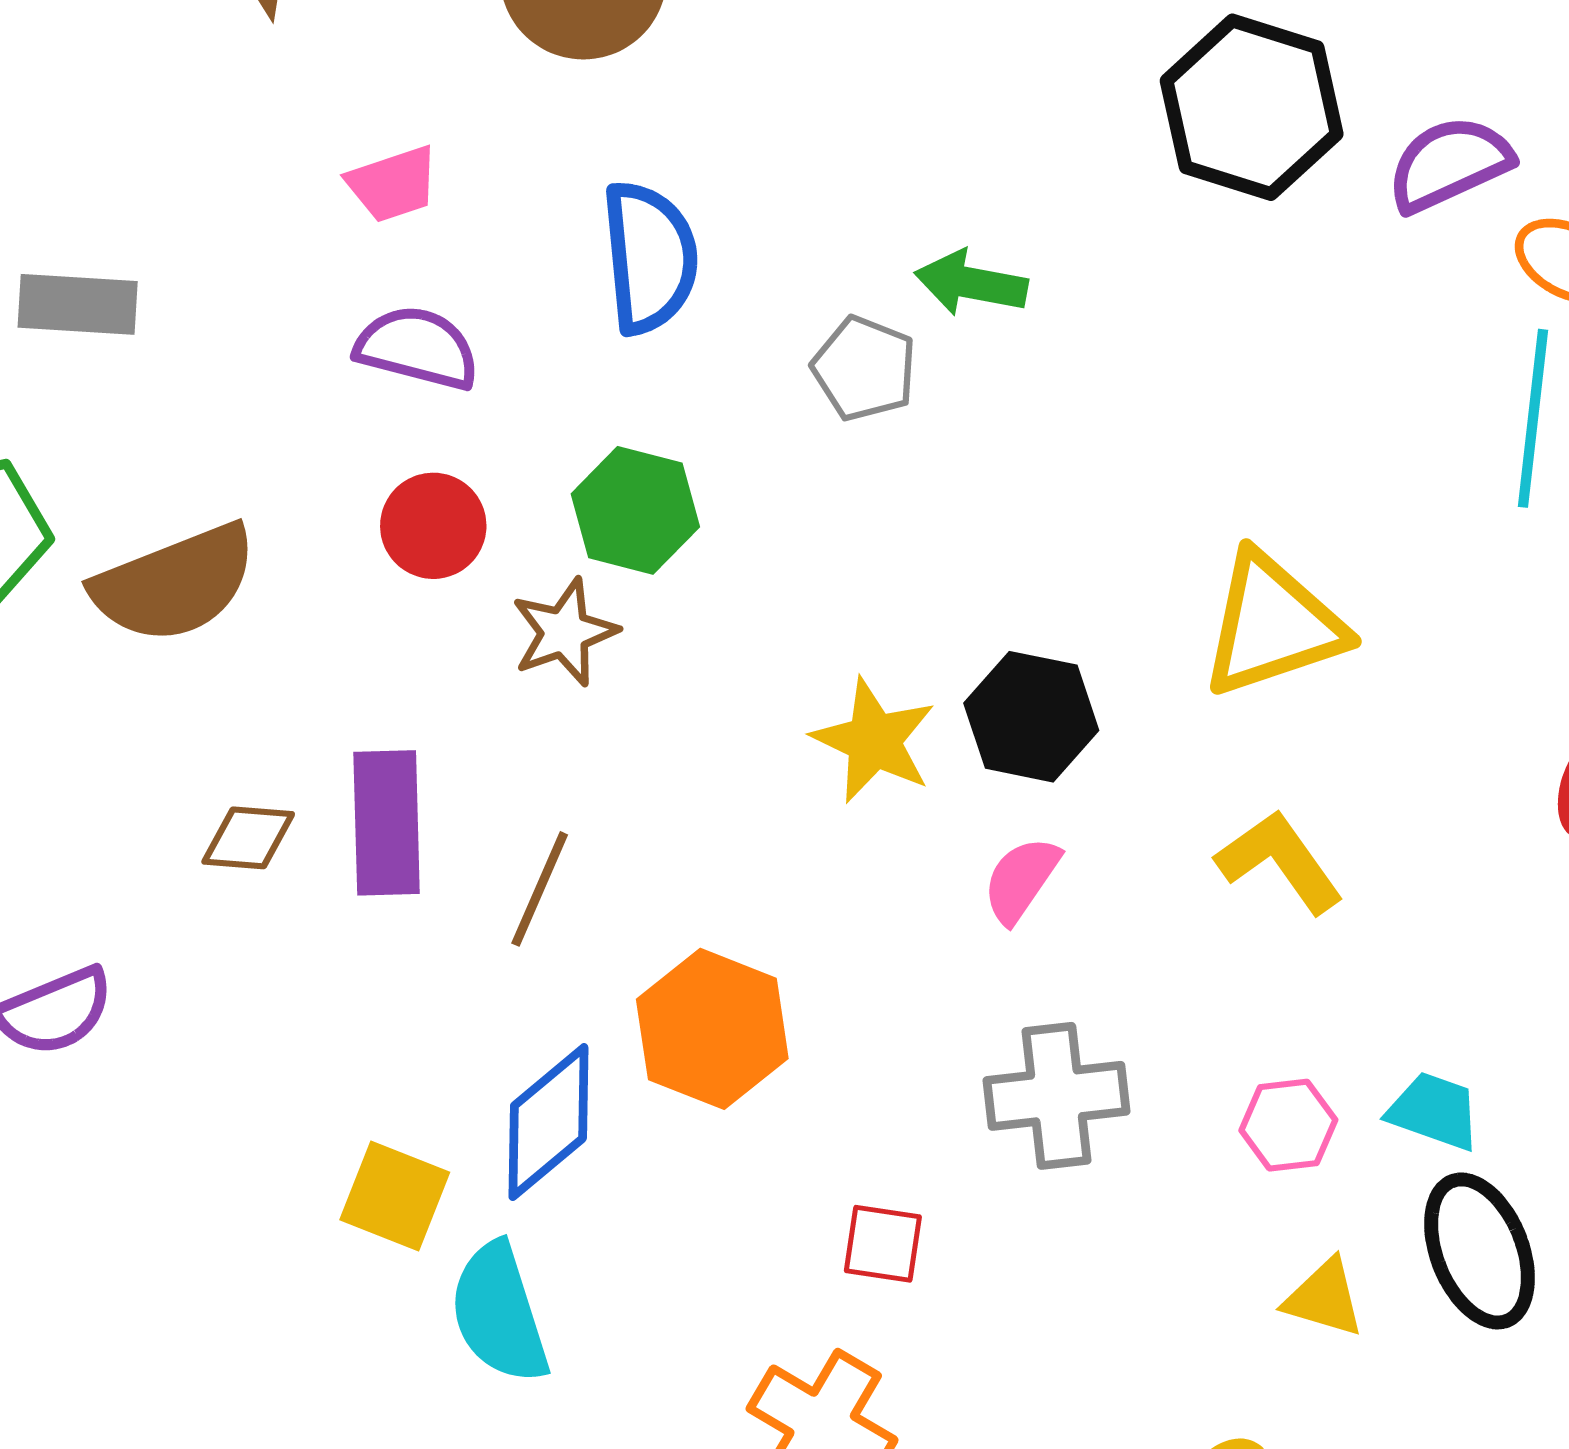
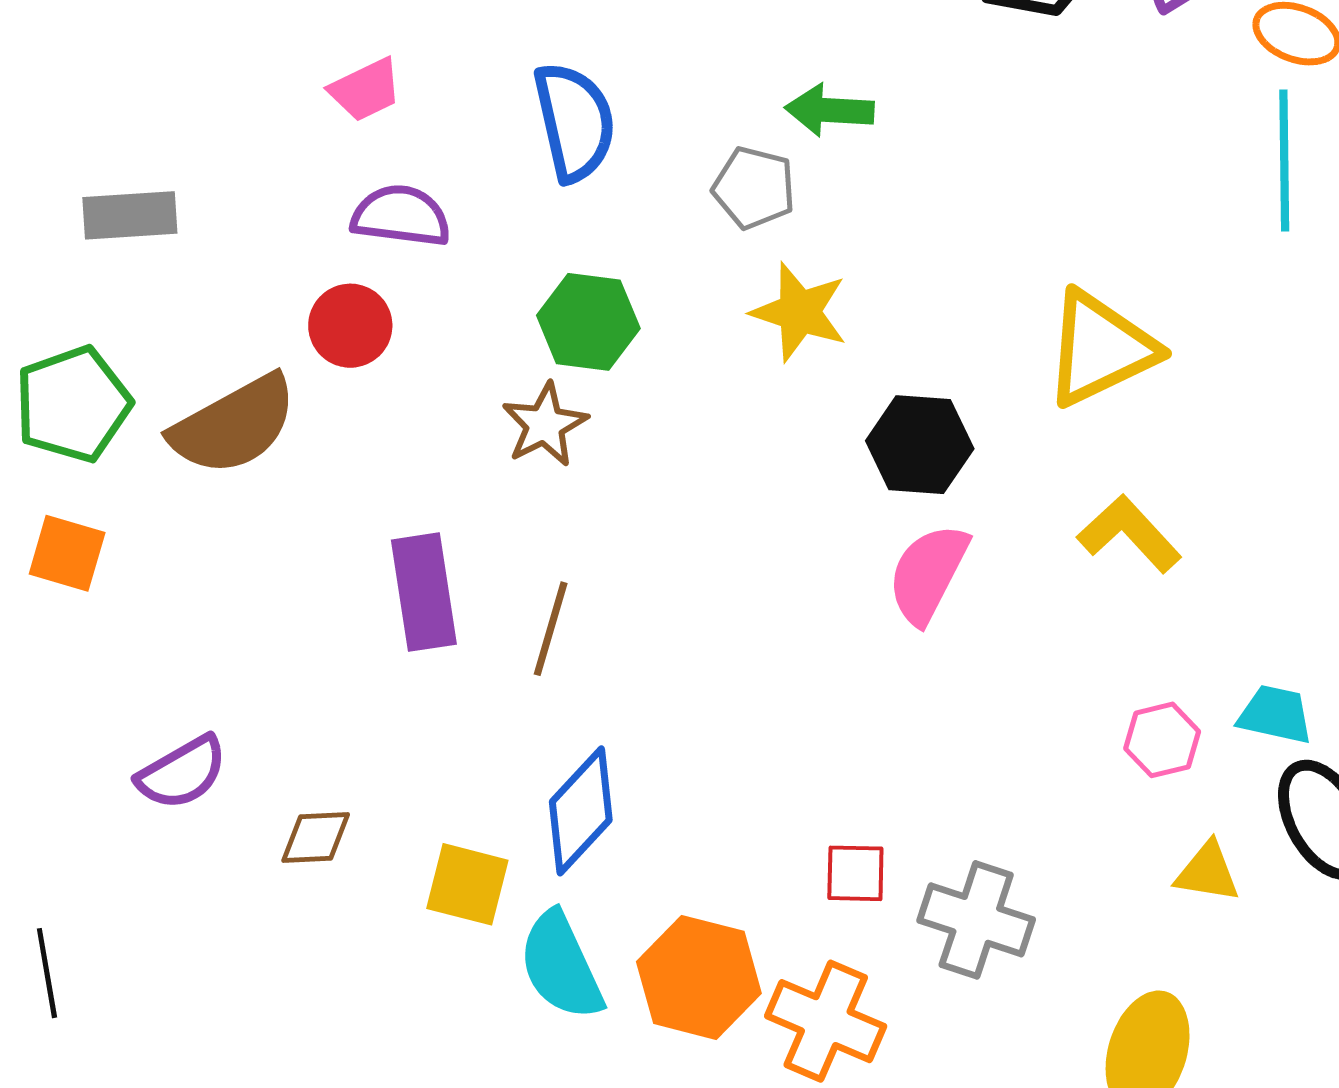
red circle: (433, 526) -> (350, 326), moved
yellow star: (874, 741) -> (799, 312), moved
brown diamond: (248, 838) -> (316, 837), moved
pink semicircle: (1021, 880) -> (928, 574), size x1.4
orange hexagon: (712, 1029) -> (699, 977), moved
gray cross: (1056, 1096) -> (976, 920), moved, turned 32

